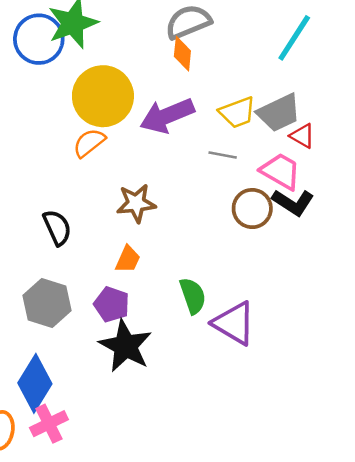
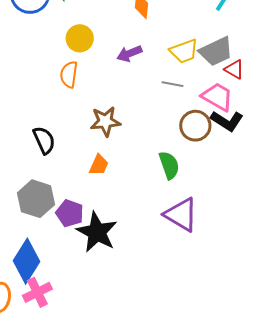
yellow circle: (103, 96) -> (80, 38), size x0.6
purple arrow: (167, 116) -> (129, 54), size x0.6
orange semicircle: (89, 143) -> (69, 74), turned -44
green semicircle: (193, 296) -> (169, 165), moved
purple pentagon: (112, 304) -> (70, 213), moved

